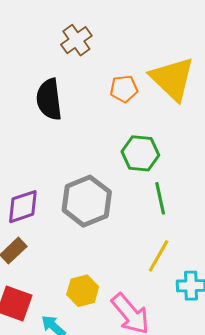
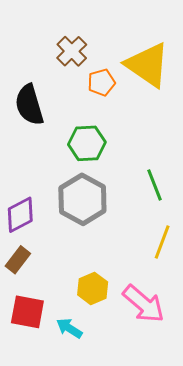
brown cross: (76, 40) -> (72, 51), moved
green hexagon: (140, 153) -> (87, 143), moved

